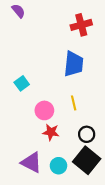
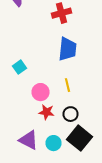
red cross: (81, 25) -> (62, 13), moved
black circle: (87, 134) -> (70, 114), moved

